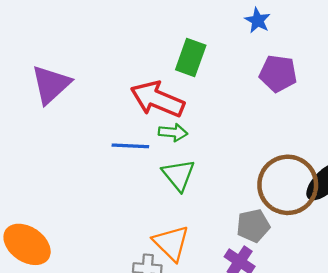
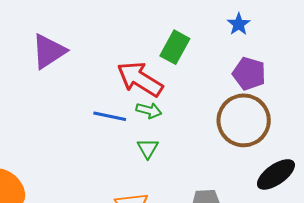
green triangle: (178, 175) -> (148, 148), size x0.7
brown circle: (288, 185) -> (244, 120), moved

